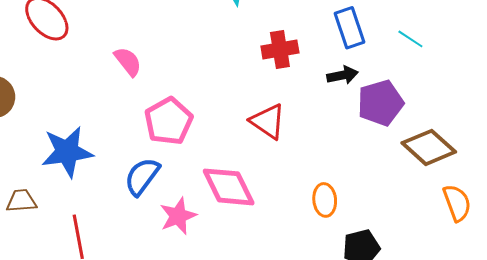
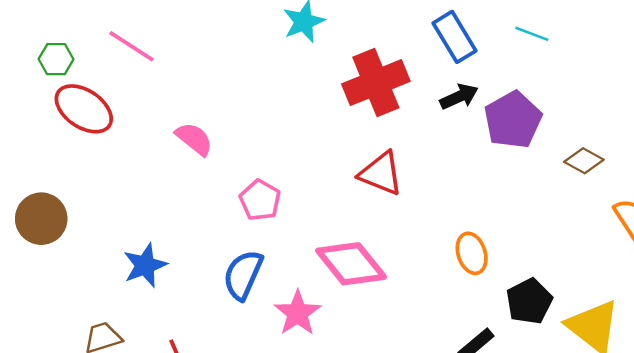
red cross: (280, 49) -> (376, 83), size x1.4
pink pentagon: (169, 121) -> (260, 200), size x0.7
brown diamond: (429, 147) -> (584, 161), size x0.6
blue star: (67, 152) -> (145, 265), size x0.7

